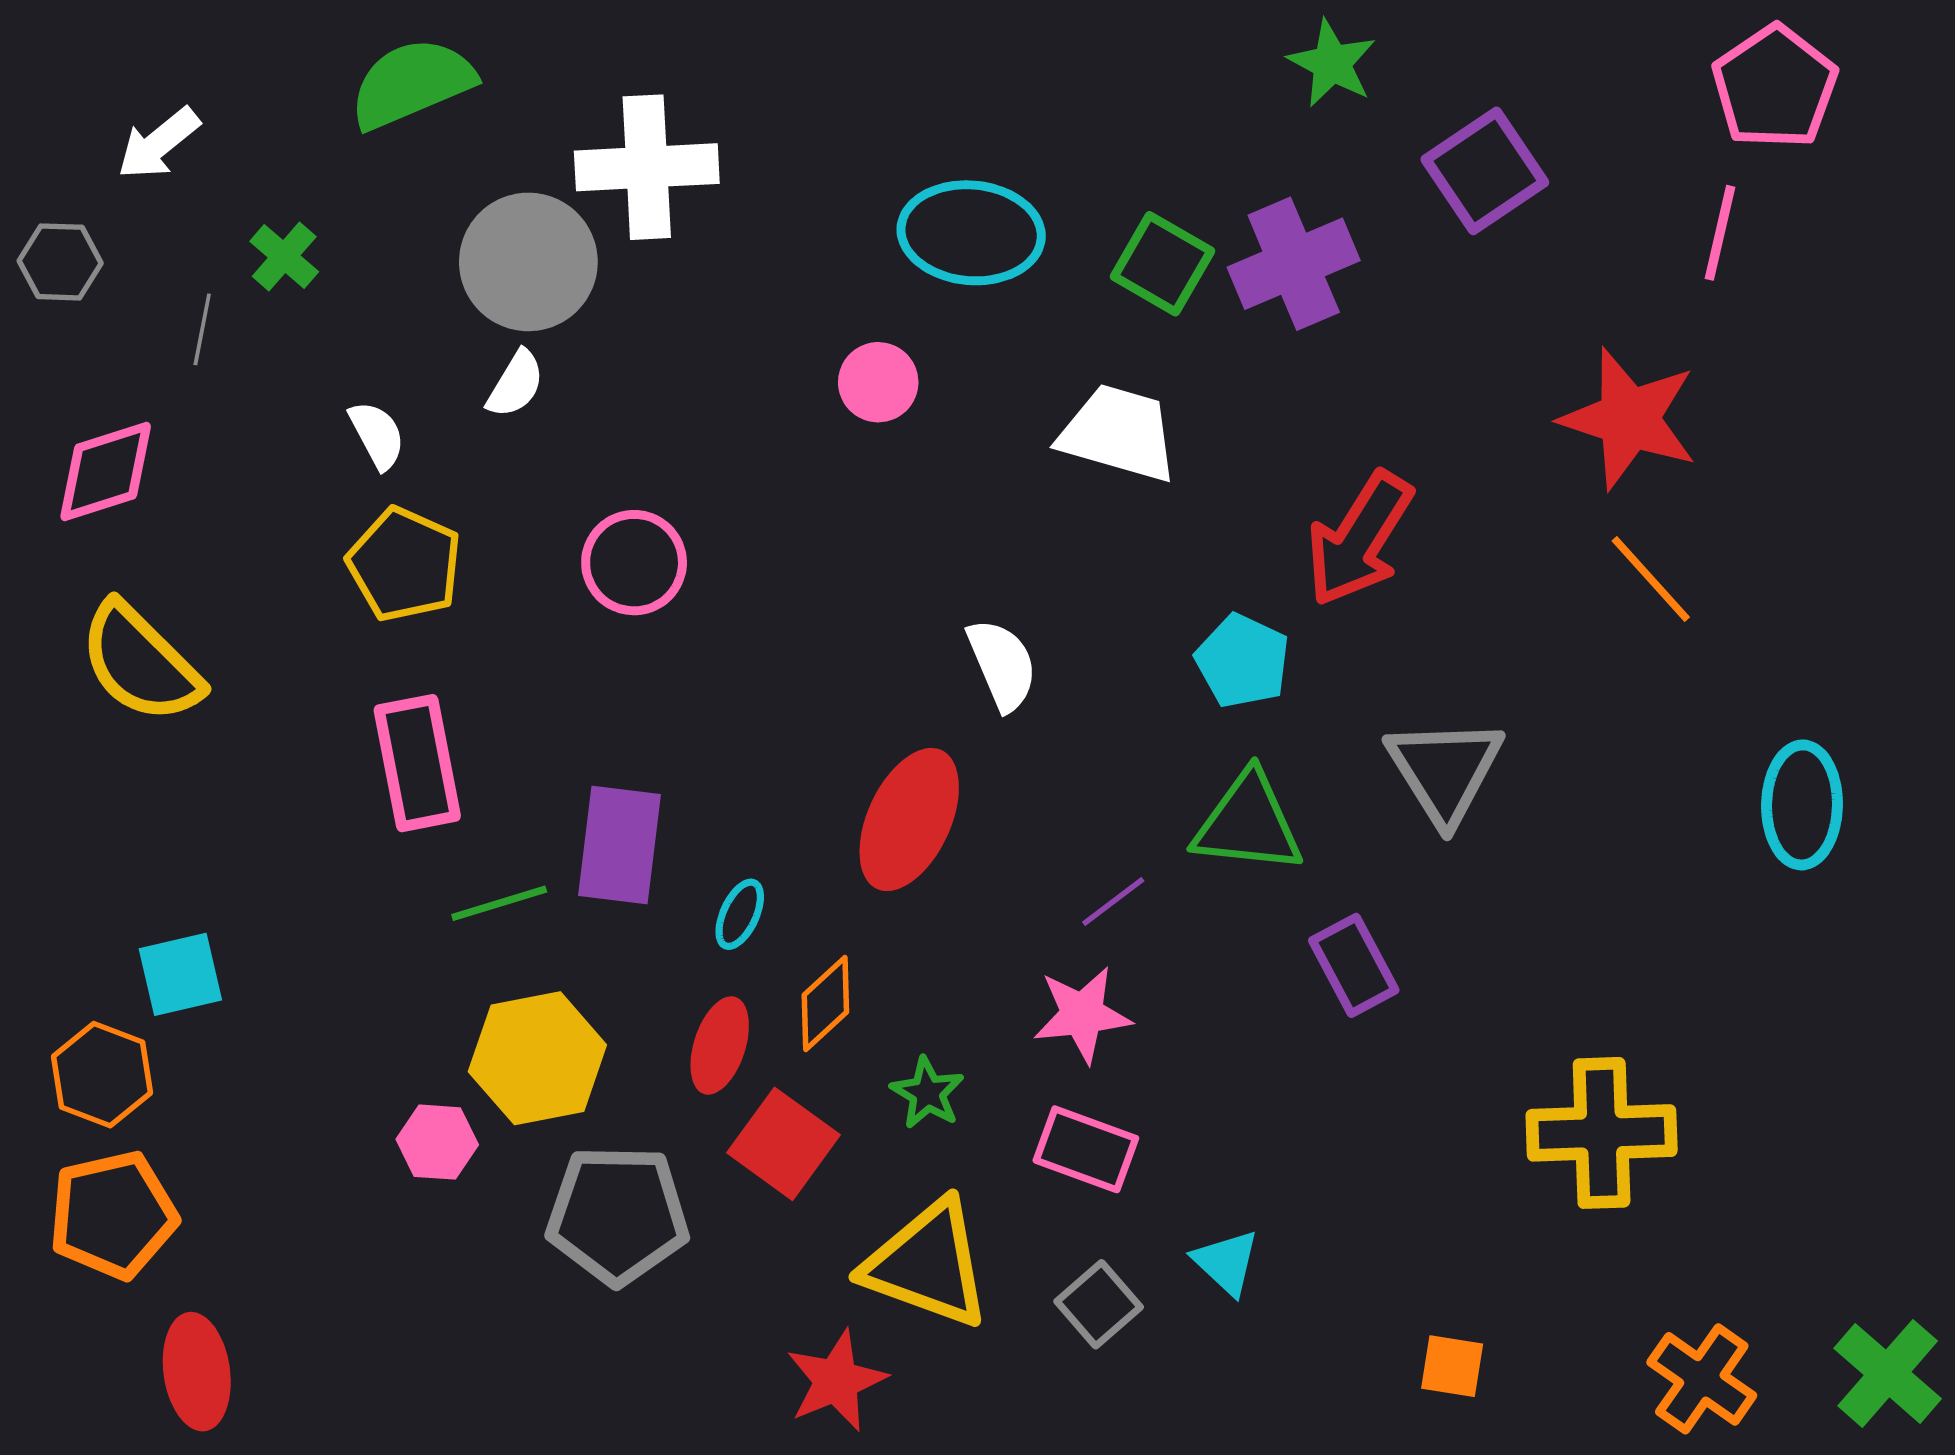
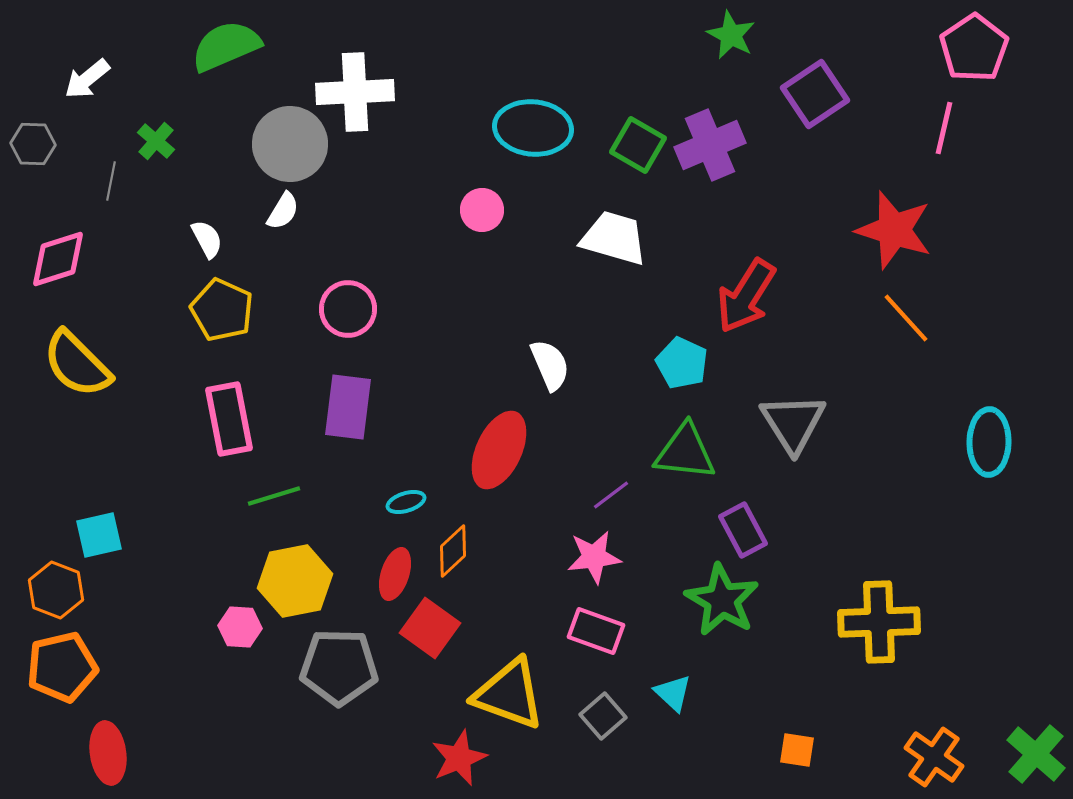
purple rectangle: (619, 845) -> (348, 407), moved
cyan ellipse: (740, 914) -> (406, 502), turned 48
green star: (927, 1093) -> (722, 600), moved, size x1.8

